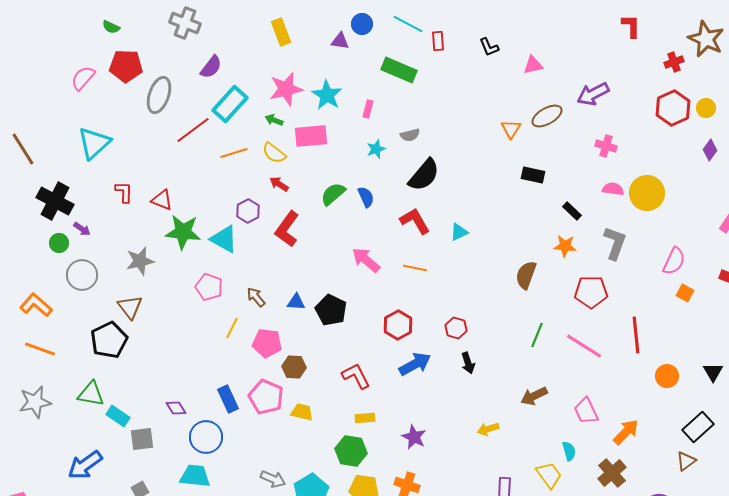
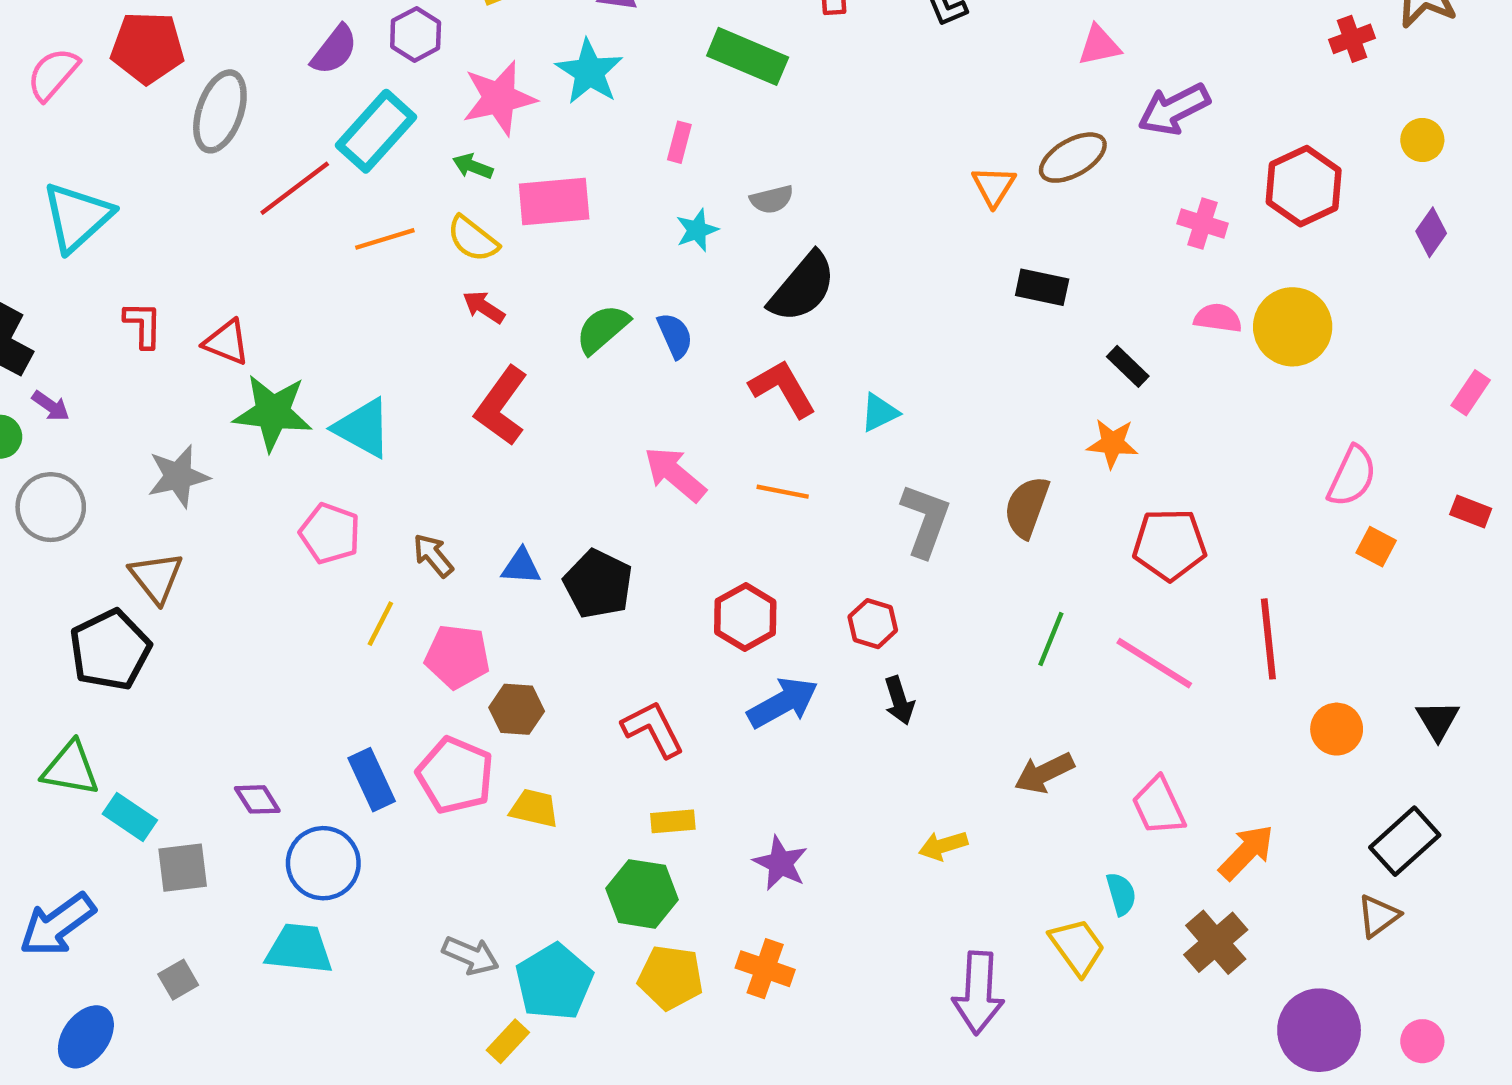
pink triangle: (533, 65) -> (1099, 45), moved
cyan star: (327, 95) -> (589, 72), moved
red hexagon: (673, 108) -> (1304, 186), moved
purple hexagon: (248, 211) -> (416, 34), moved
gray L-shape: (615, 243) -> (926, 520), moved

